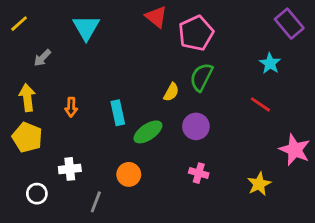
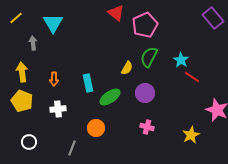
cyan triangle: (86, 28) -> (53, 23), moved
gray arrow: (42, 58) -> (33, 43), turned 128
cyan star: (270, 63) -> (181, 60), moved
white cross: (70, 169) -> (58, 109), moved

